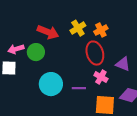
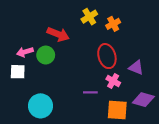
yellow cross: (78, 28) -> (89, 17), moved
orange cross: (101, 30) -> (113, 24), moved
cyan circle: (51, 84) -> (40, 106), moved

